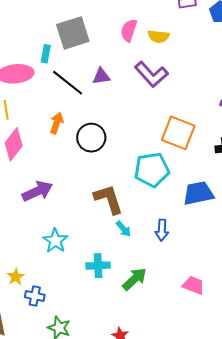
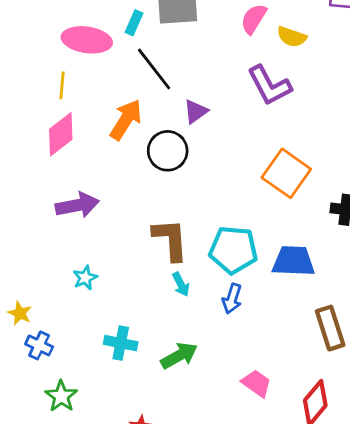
purple triangle: (101, 76) -> (196, 111), moved, turned -42
orange arrow: (57, 123) -> (126, 120), size x1.4
cyan pentagon: (152, 170) -> (233, 250), moved
cyan star: (55, 241) -> (85, 278), size x0.7
cyan cross: (98, 266) -> (121, 343), moved
yellow star: (16, 277) -> (20, 313), turned -30

